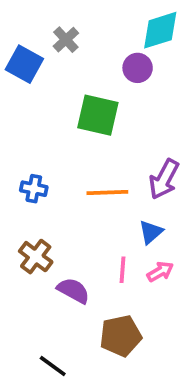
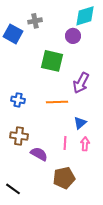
gray cross: (66, 40) -> (35, 21), turned 32
purple arrow: (164, 179) -> (81, 83), moved
brown cross: (36, 257) -> (19, 136), turned -30
pink arrow: (160, 272) -> (85, 144), turned -56
black line: (53, 366) -> (13, 189), moved

